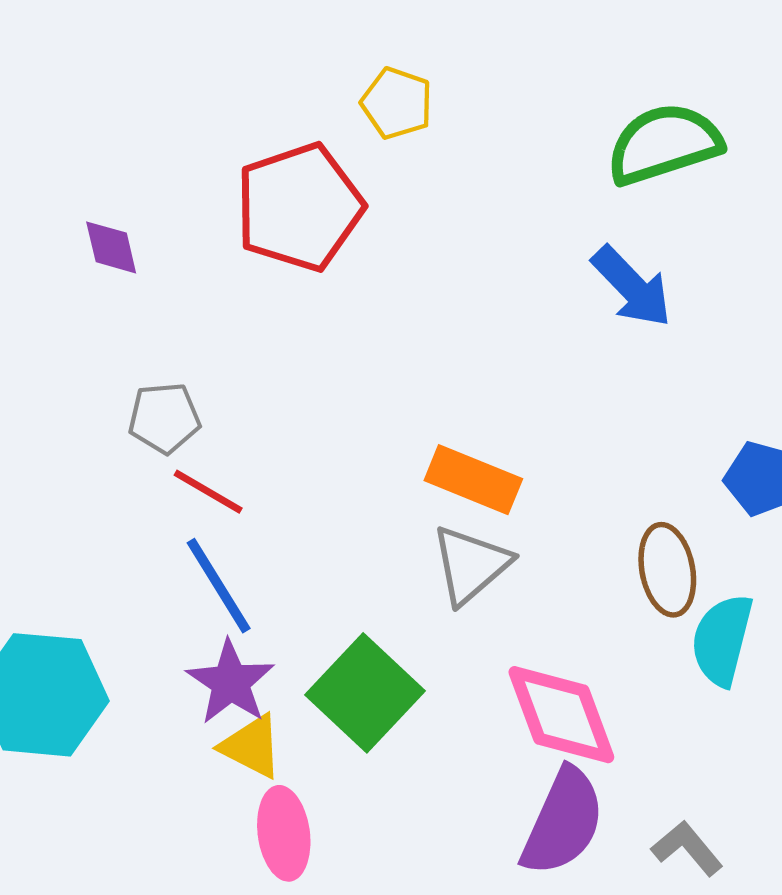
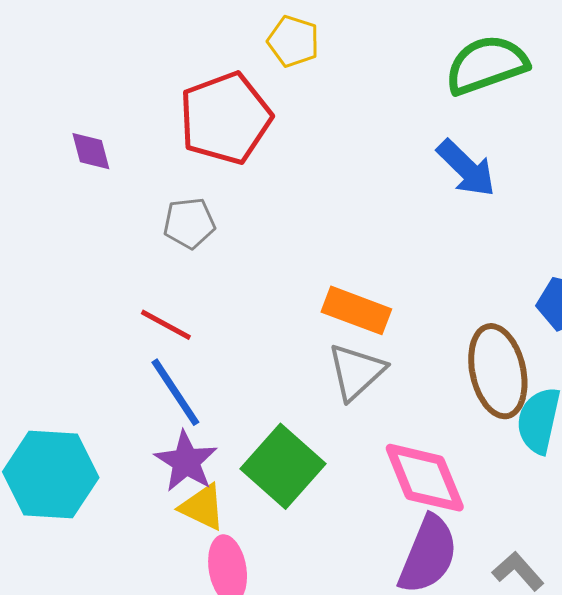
gray pentagon: (164, 418) -> (189, 223), moved
brown ellipse: (667, 570) -> (498, 371), size x1.4

